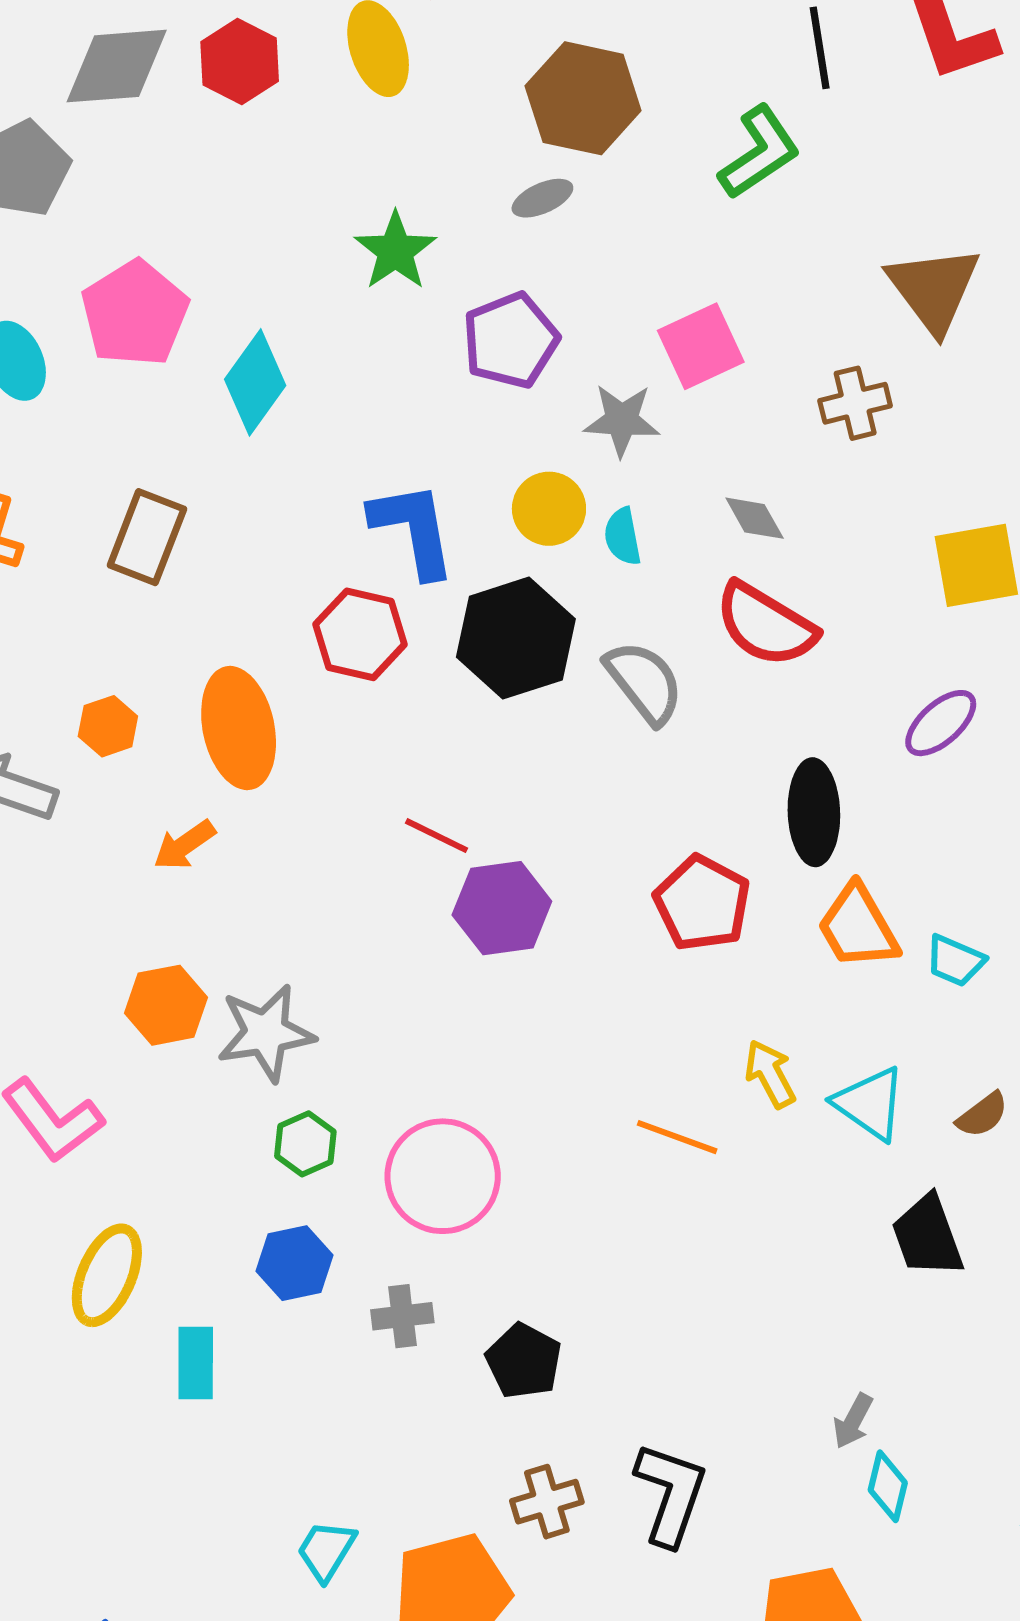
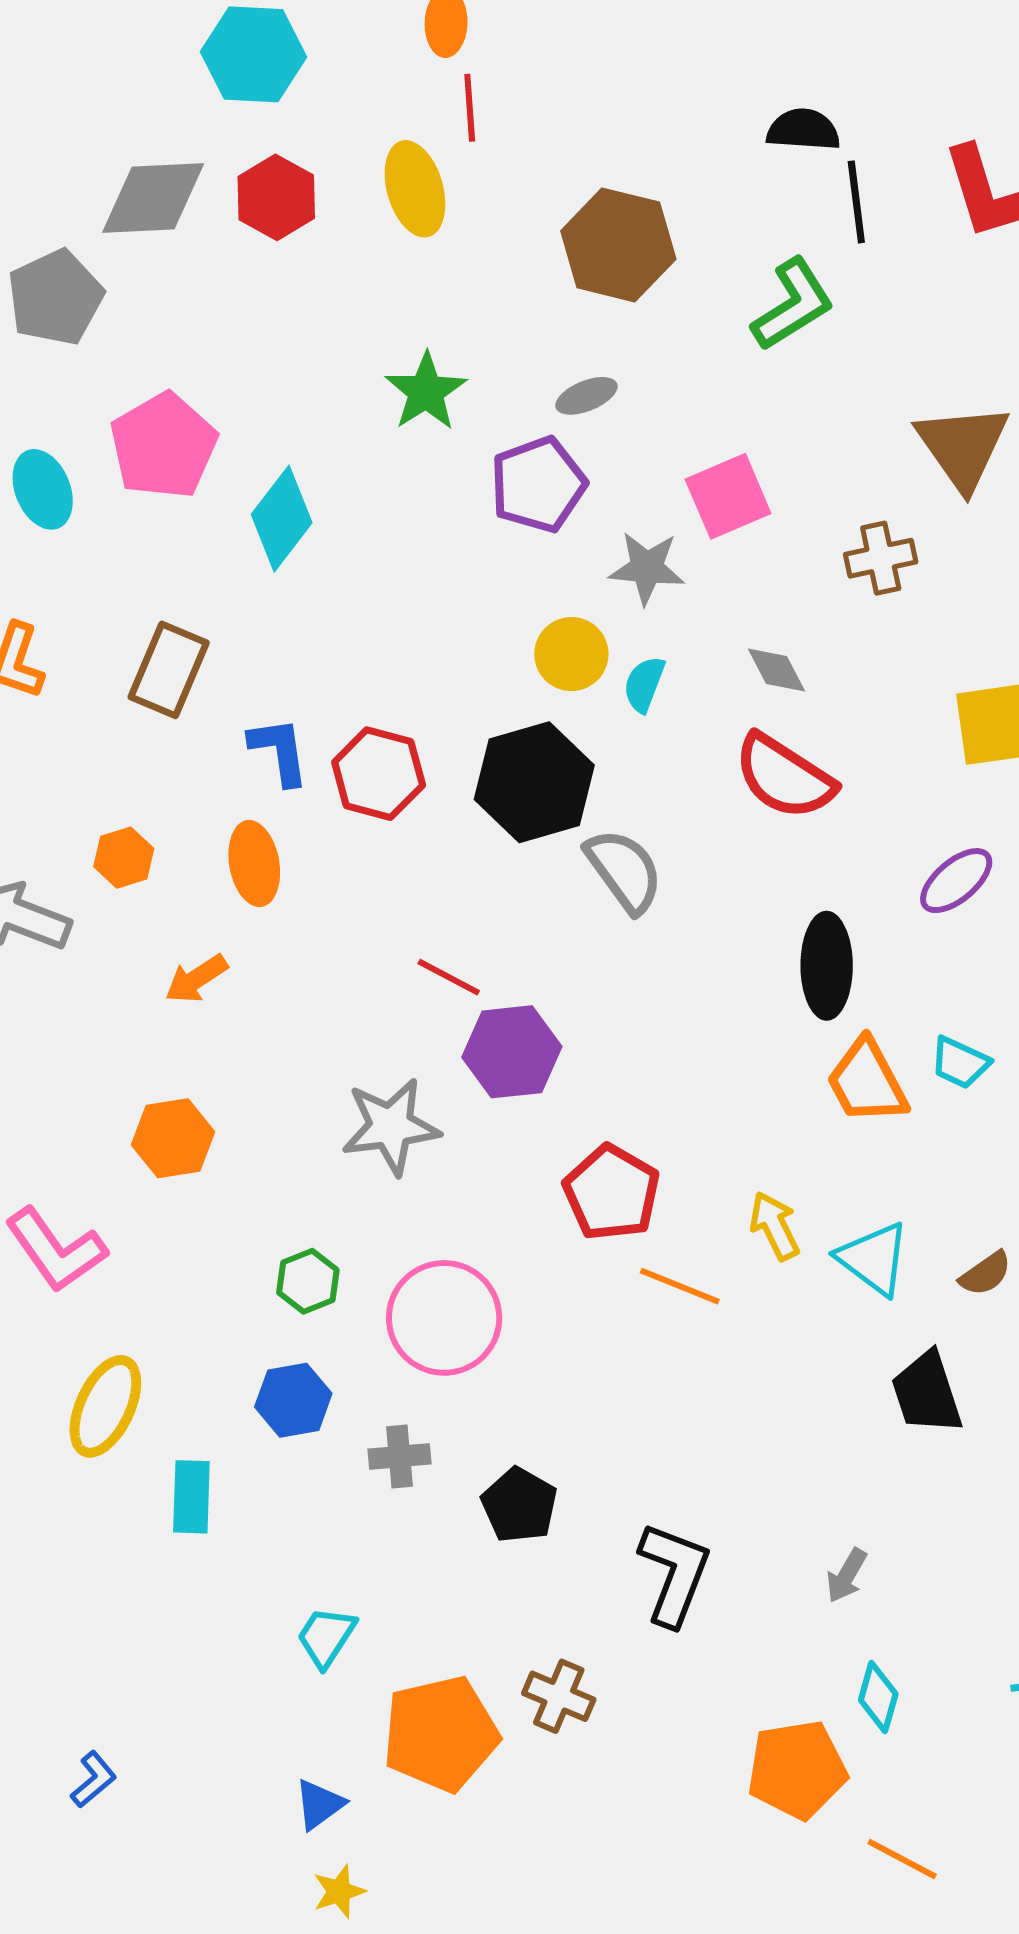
gray ellipse: (542, 198) -> (586, 396), moved
blue L-shape: (413, 529) -> (279, 751), moved, size x0.7
cyan semicircle: (623, 537) -> (644, 684), turned 30
gray semicircle: (644, 682) -> (624, 871), moved
orange ellipse: (239, 728) -> (254, 864), size x0.7
red pentagon: (702, 903) -> (612, 1193), moved
cyan trapezoid: (955, 961) -> (960, 1063), moved
gray star: (266, 1033) -> (391, 1127), moved
cyan diamond: (888, 1486) -> (878, 1697), moved
black L-shape: (671, 1494) -> (674, 1574), moved
brown cross: (547, 1502) -> (559, 1696), moved, turned 38
cyan trapezoid: (326, 1551) -> (326, 1637), moved

